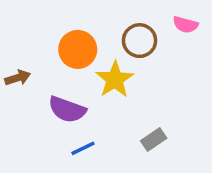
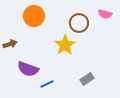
orange circle: (78, 49) -> (34, 16), moved
purple semicircle: (67, 109) -> (28, 69), moved

